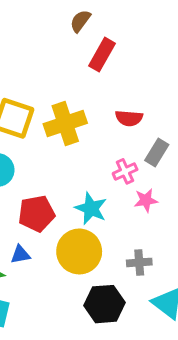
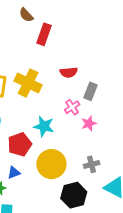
brown semicircle: (80, 21) -> (26, 15), turned -70
yellow cross: (65, 124) -> (28, 83), turned -36
cyan star: (91, 208) -> (44, 126), moved

